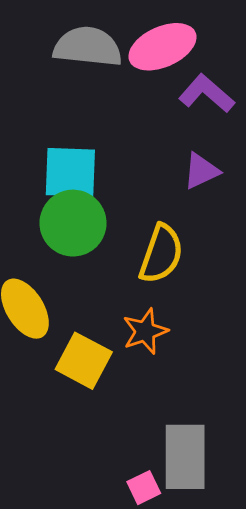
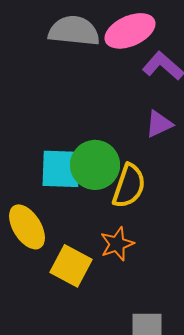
cyan square: (70, 172) -> (61, 169), moved
green circle: (73, 223) -> (95, 165), moved

